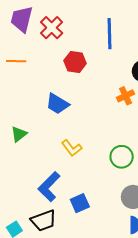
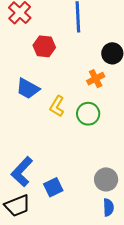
yellow L-shape: (72, 148) -> (57, 106), moved, turned 70
green circle: (122, 157) -> (88, 114), moved

